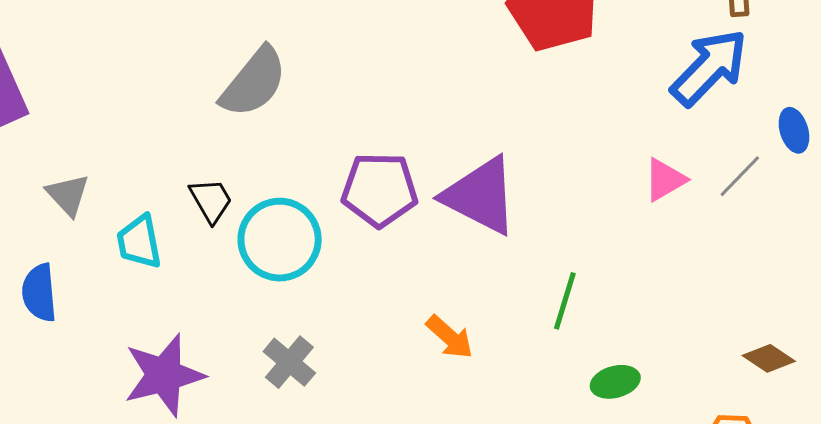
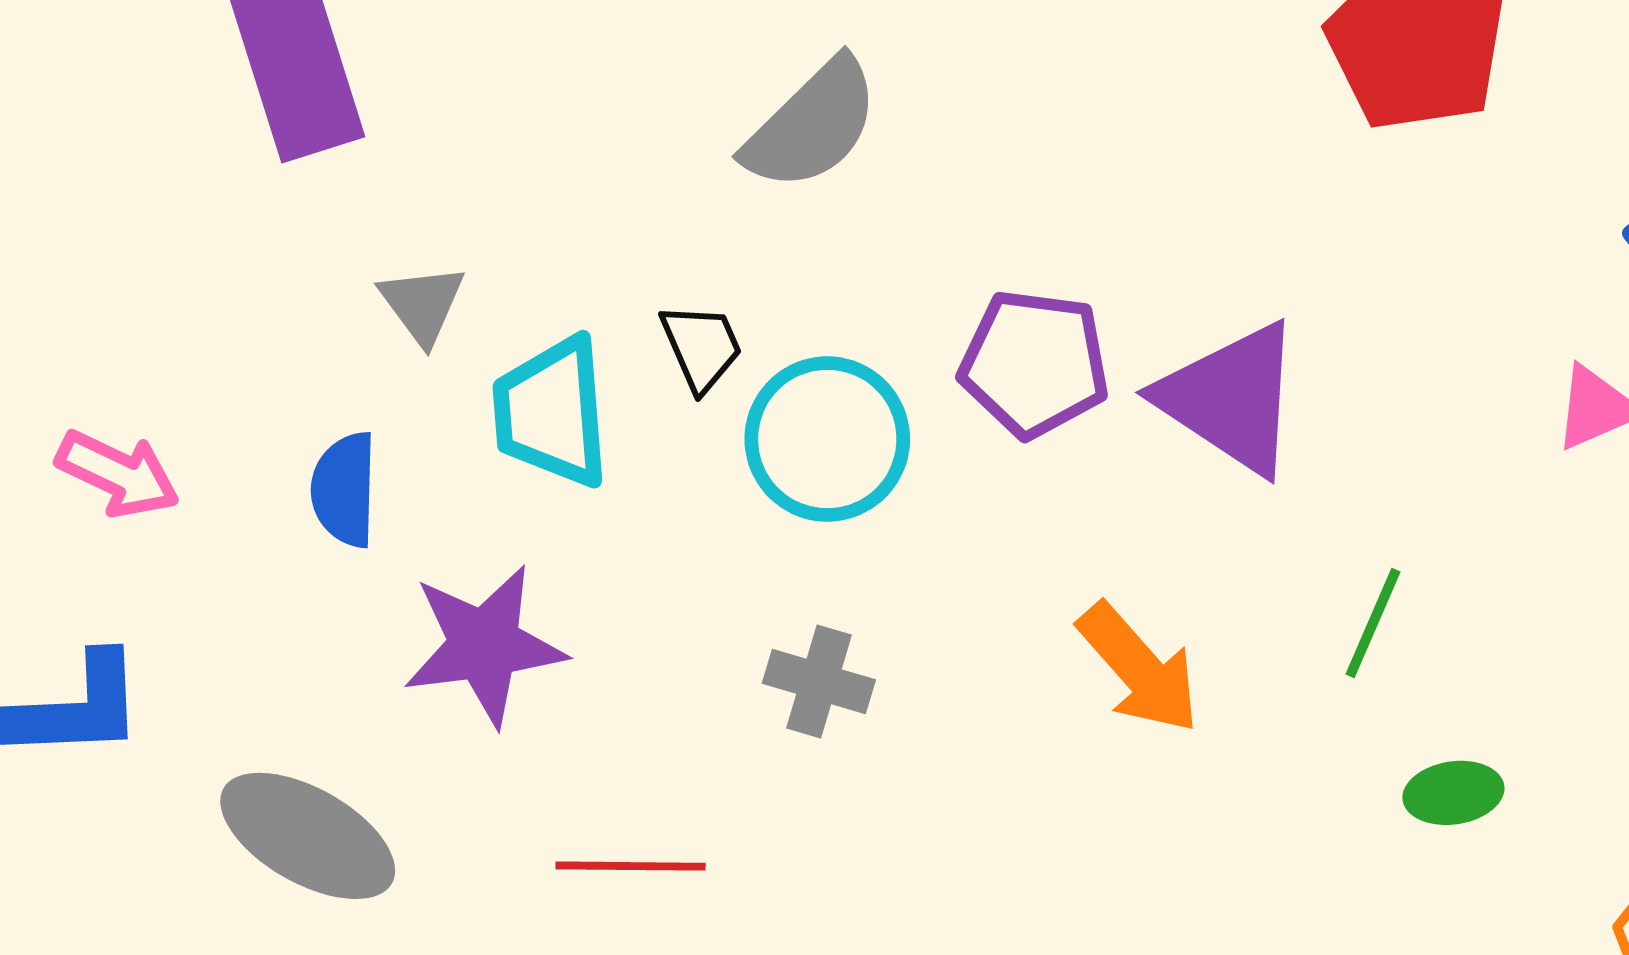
cyan trapezoid: (139, 242) -> (552, 412), size x1.4
orange arrow: (450, 337) -> (1139, 668), size x1.4
gray cross: (289, 362) -> (819, 682), turned -30
purple star: (164, 375) -> (484, 645), moved

